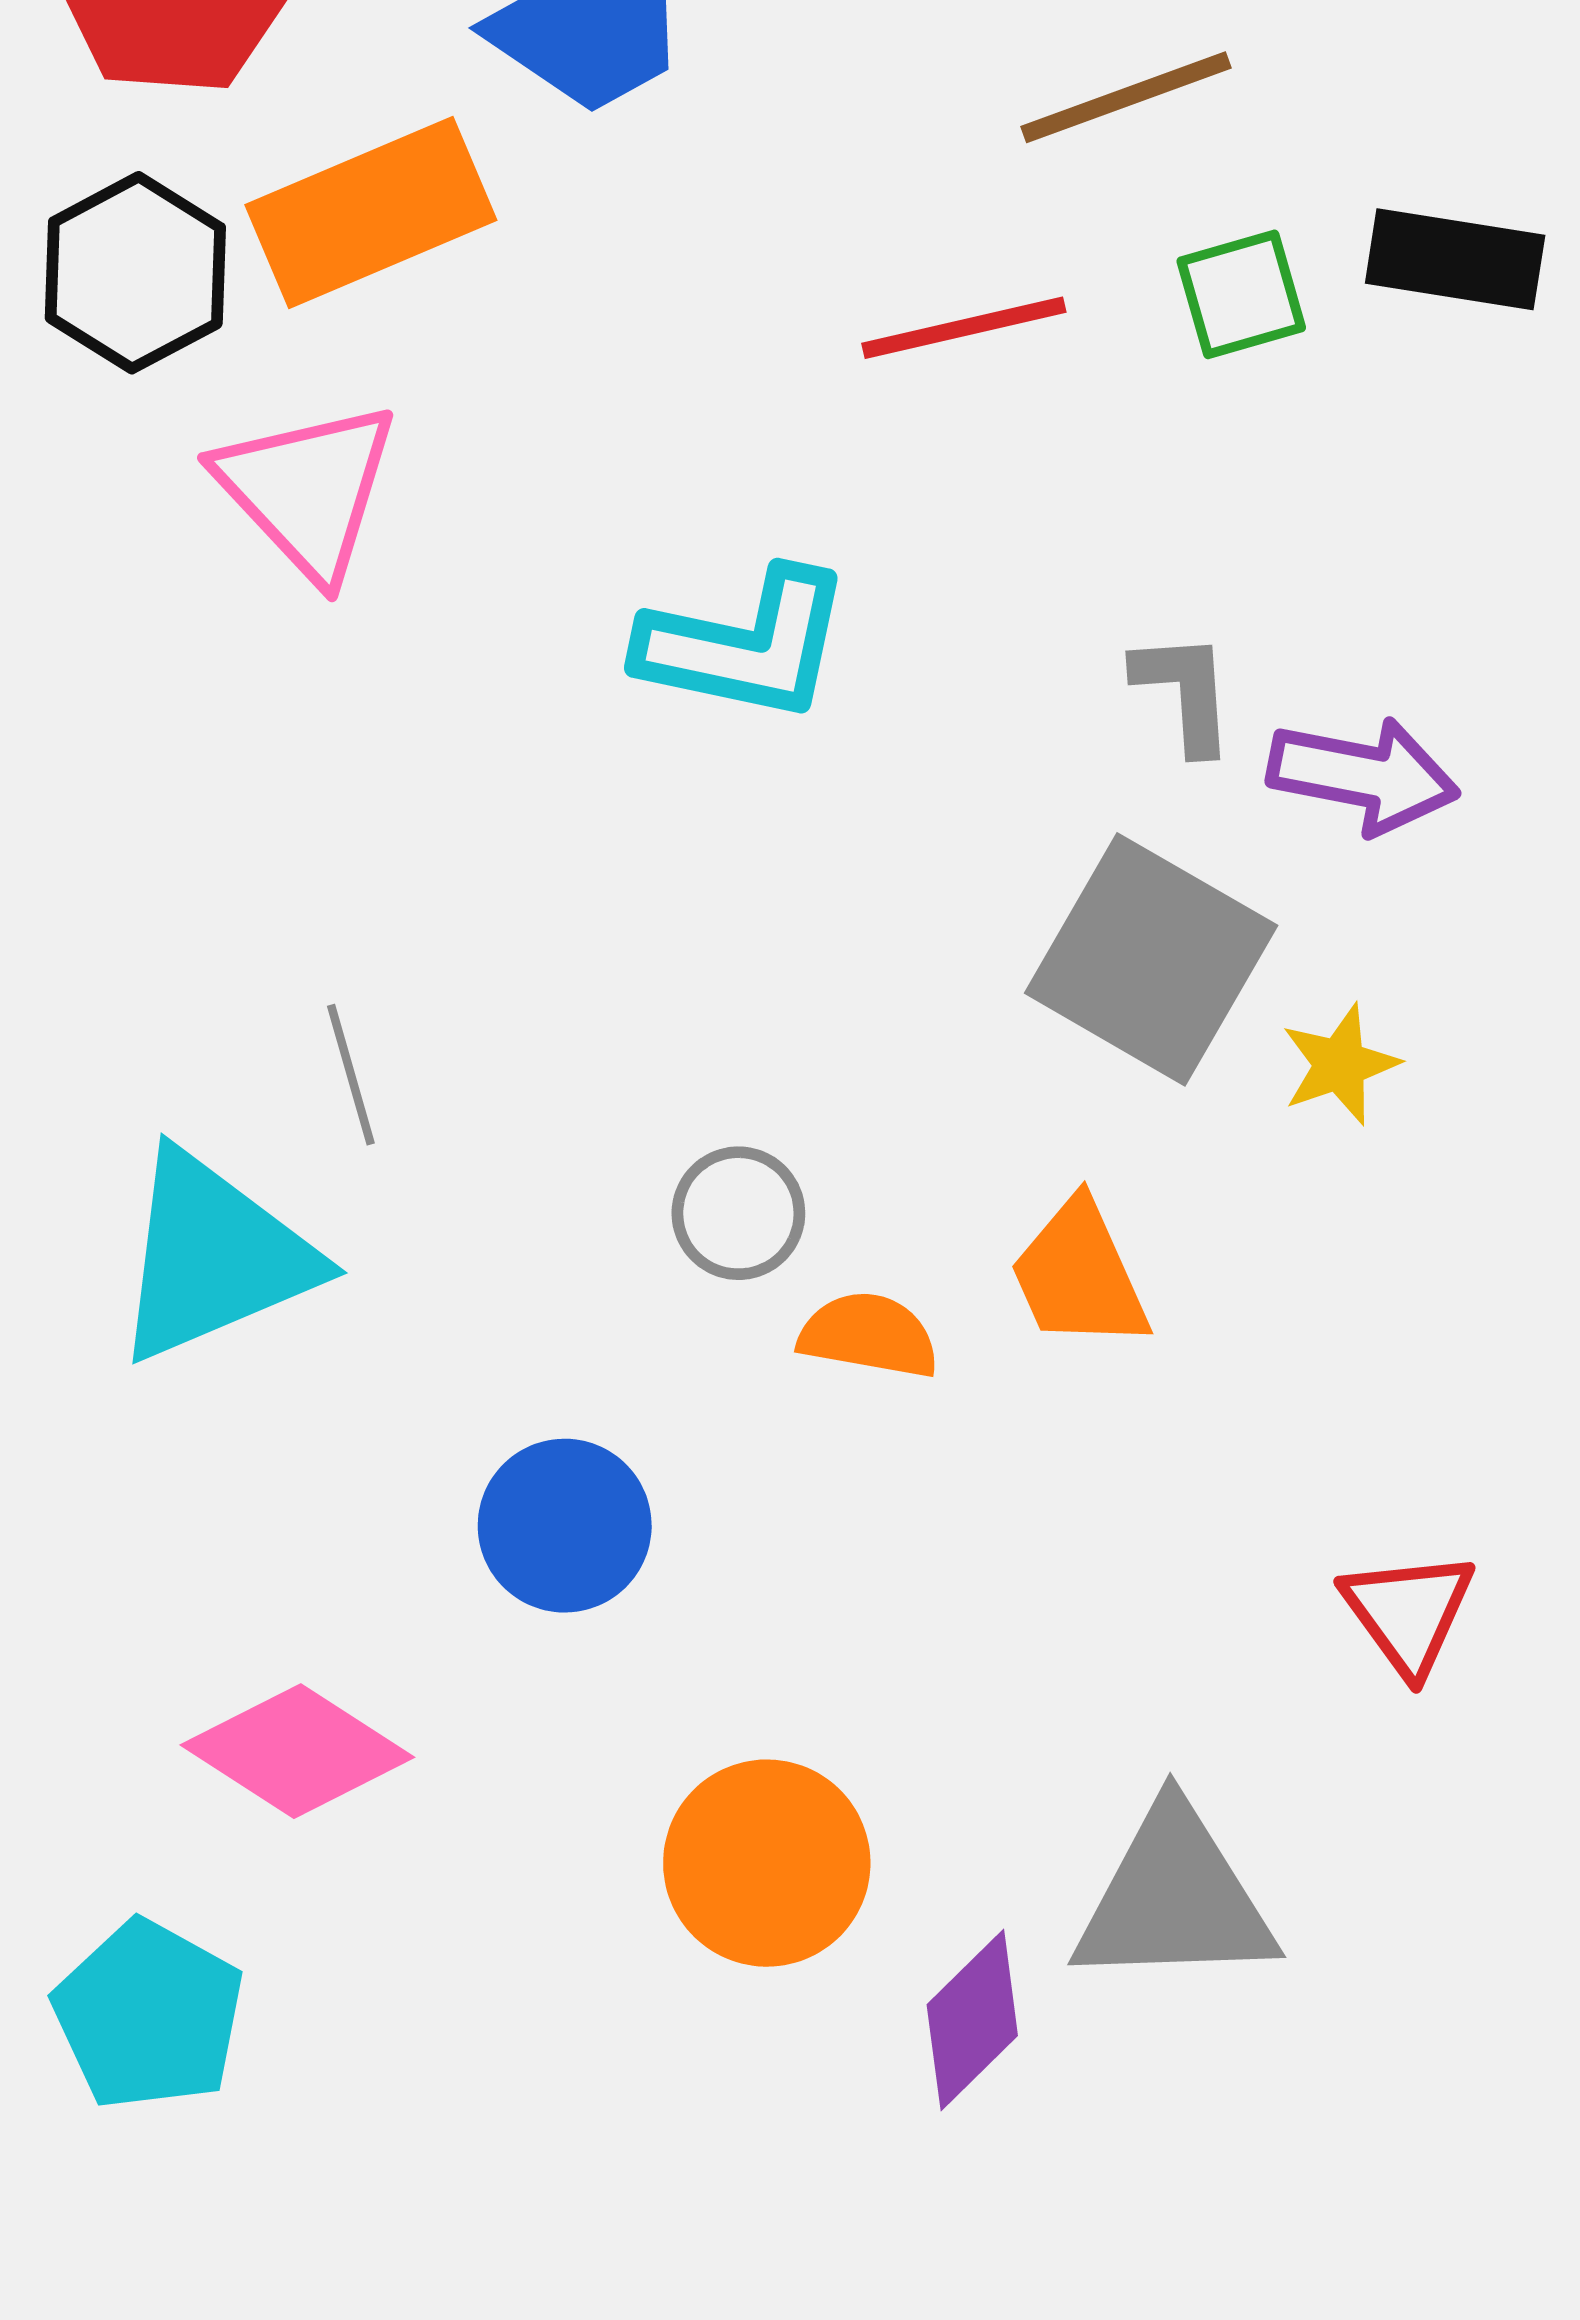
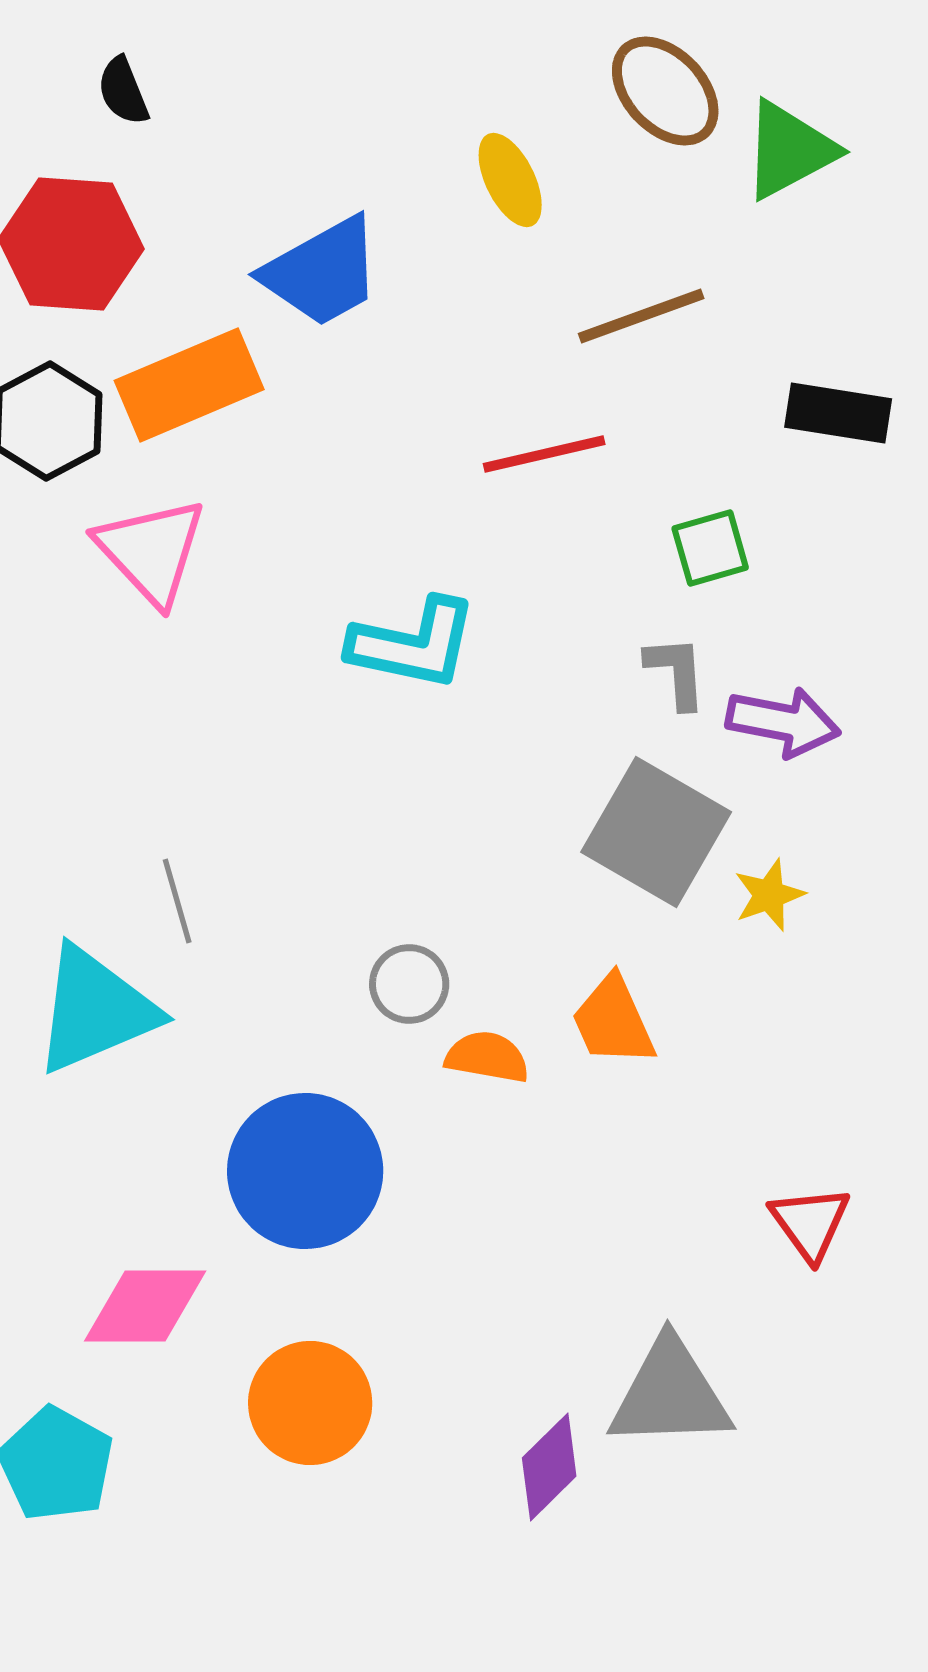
green square: (1241, 294) -> (710, 548), moved
blue circle: (565, 1526) -> (305, 1171), size x1.5
pink diamond: (297, 1751) -> (145, 1306), turned -33
orange circle: (767, 1863) -> (310, 1403), moved

